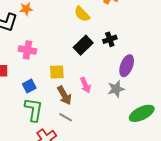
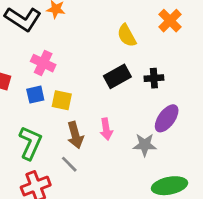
yellow square: (57, 72) -> (62, 100), moved
blue square: (29, 86) -> (35, 95), moved

